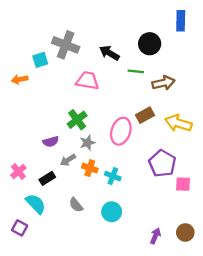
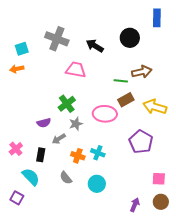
cyan square: (40, 60) -> (22, 49), moved
green line: (136, 71) -> (121, 81), moved
pink ellipse: (121, 131) -> (105, 114), turned 75
orange cross: (90, 168) -> (78, 156), moved
black rectangle: (47, 178) -> (41, 155), turned -48
pink square: (183, 184) -> (159, 179), moved

